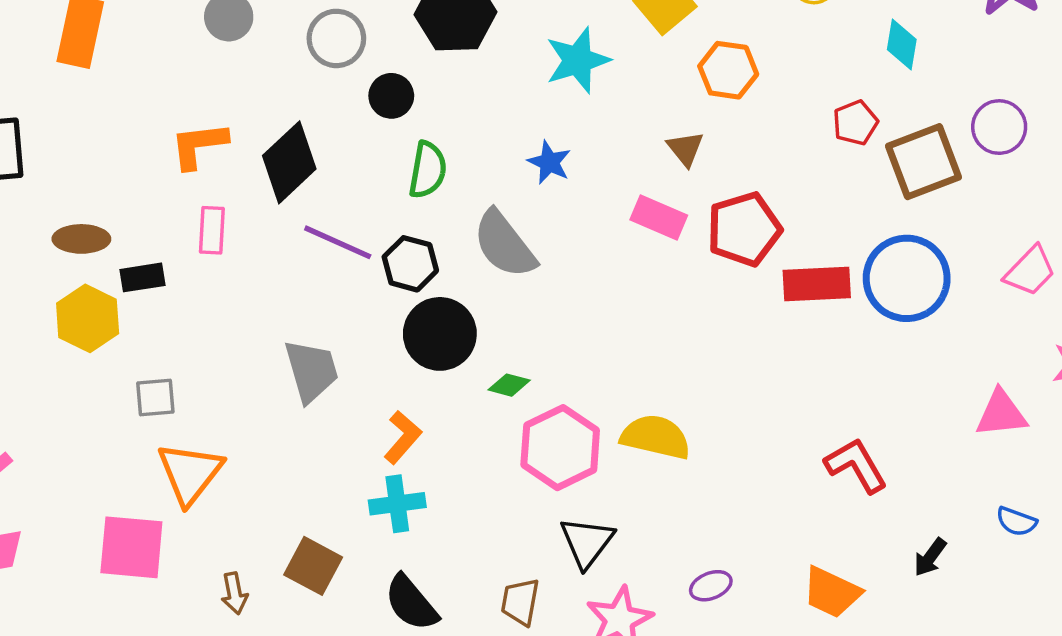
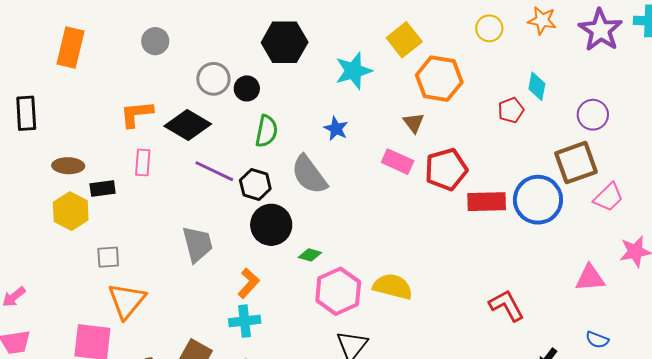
gray circle: (336, 38) -> (213, 79), moved
cyan diamond: (902, 44) -> (537, 86), moved
orange hexagon: (728, 70) -> (439, 79), size x1.4
black diamond: (289, 162) -> (188, 125), turned 72
brown square: (923, 162) -> (576, 163), moved

